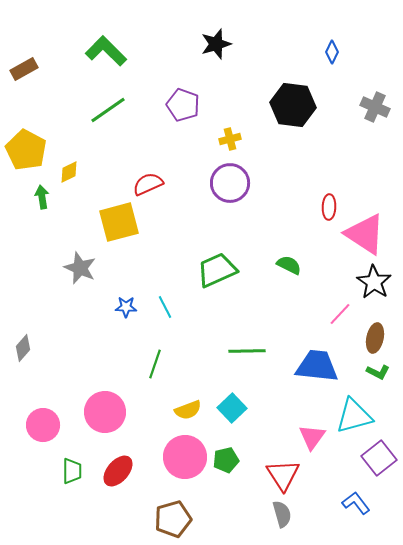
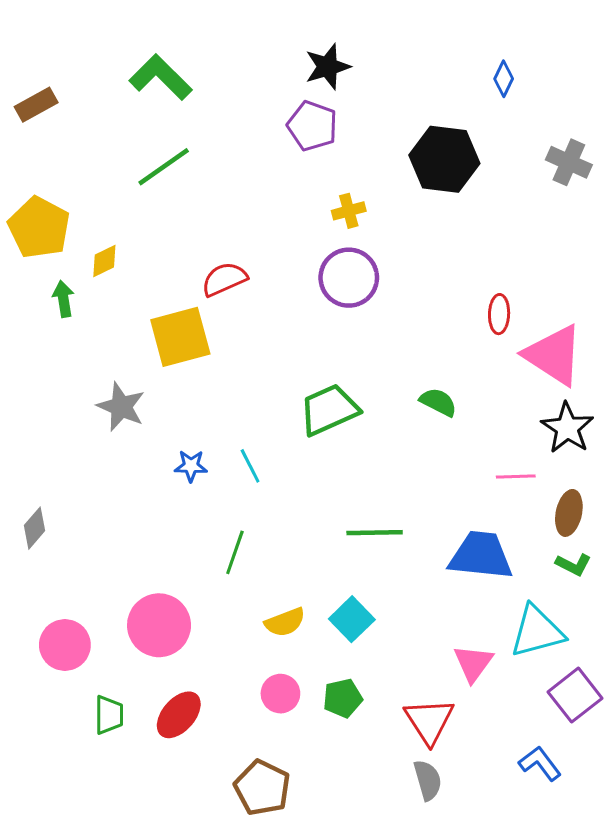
purple pentagon: (183, 105) -> (312, 126), moved
pink line: (340, 314) -> (516, 476), turned 45
pink circle: (185, 457) -> (280, 694), size x0.6
brown pentagon: (173, 519) -> (262, 788), turned -30

